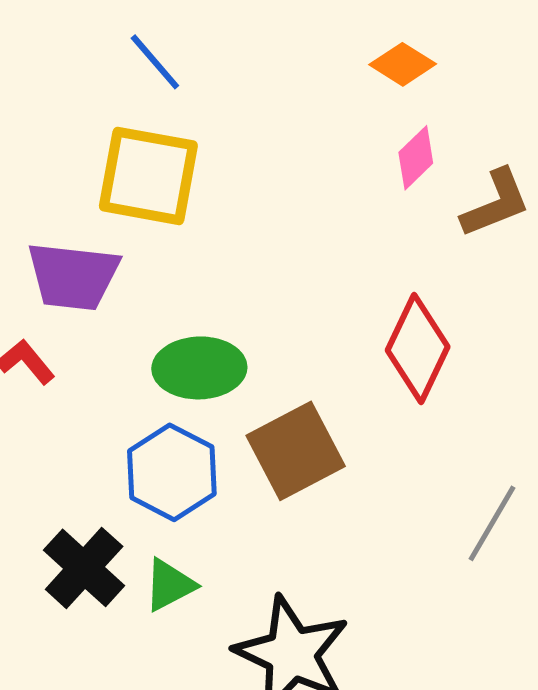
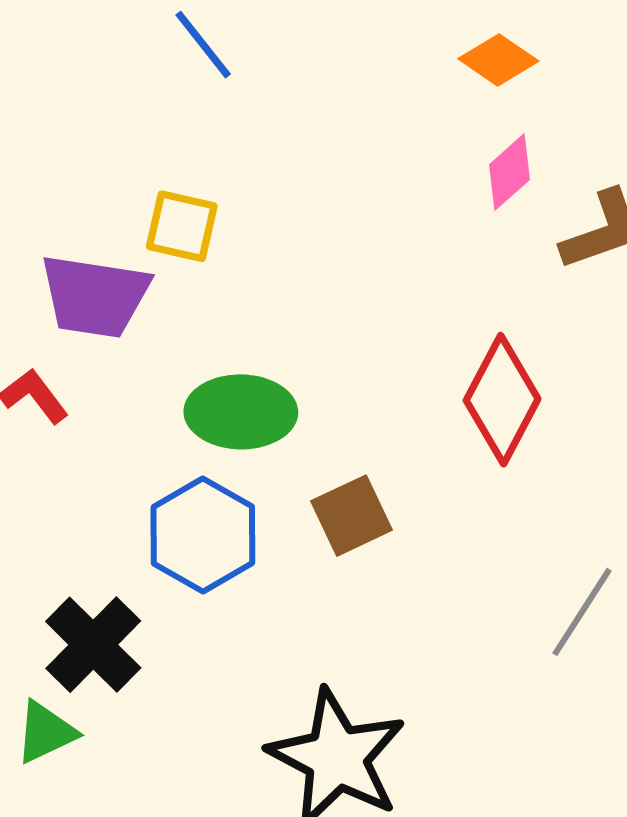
yellow square: (148, 176) -> (182, 226), moved, size x0.6
brown square: (296, 451) -> (351, 516), size x0.7
green triangle: (170, 585) -> (46, 732), moved

